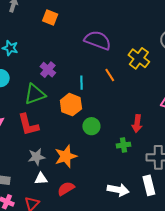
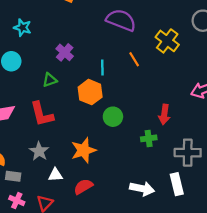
green triangle: (35, 94) -> (50, 80), size x0.6
gray star: (36, 157) -> (39, 151), moved, turned -30

